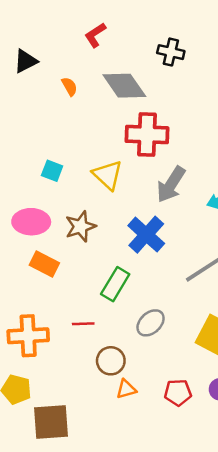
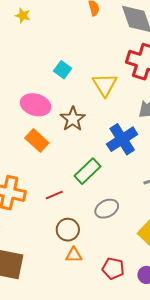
brown star: (80, 227) -> (73, 119), turned -30
red line: (83, 324) -> (54, 195), turned -36

